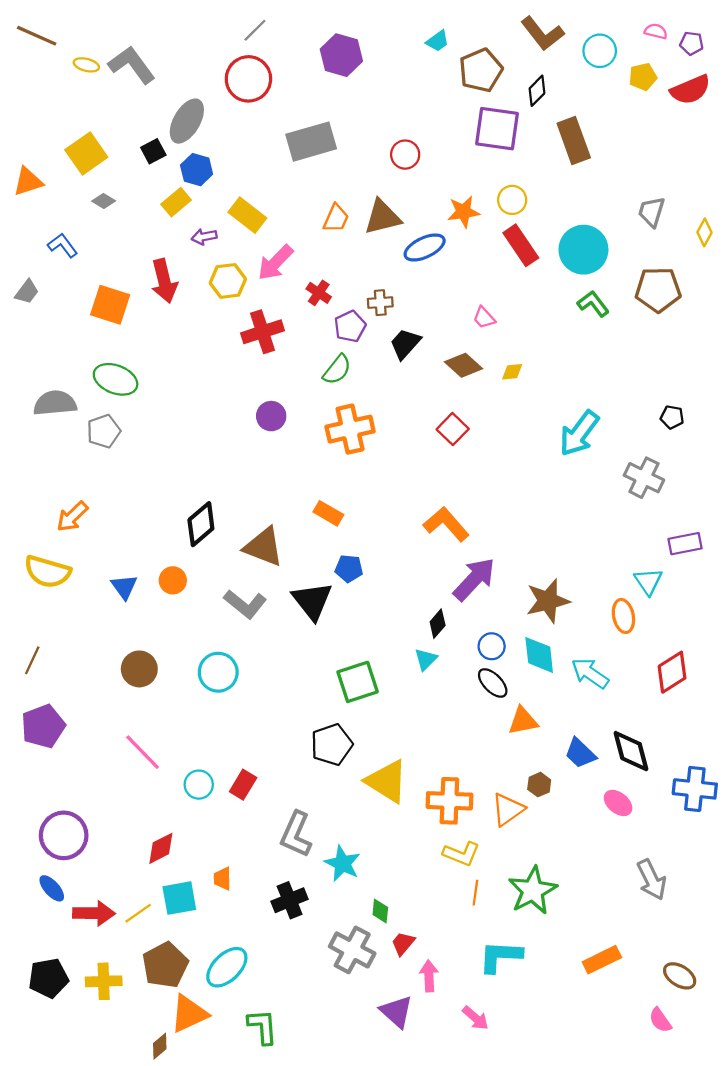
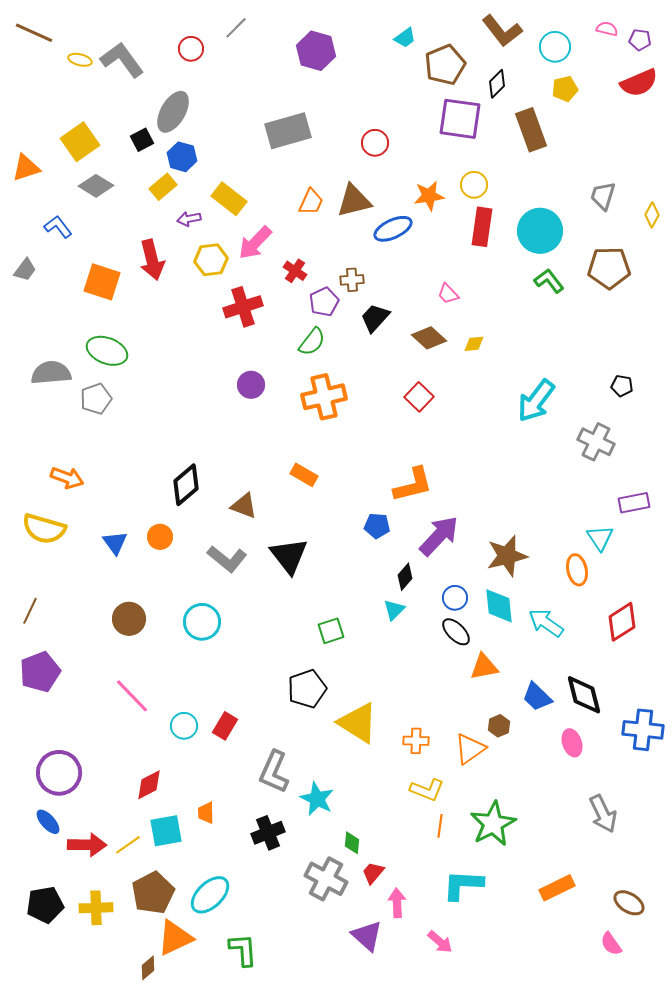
yellow pentagon: (643, 77) -> (565, 89), moved
red circle: (248, 79) -> (191, 49), moved, size x0.6
gray diamond: (104, 201) -> (96, 186), size x1.6
red rectangle: (521, 245) -> (482, 227), turned 42
orange arrow: (72, 517) -> (67, 478), turned -116
orange L-shape: (446, 524) -> (413, 485), turned 117
brown triangle: (264, 547) -> (244, 506), size x0.7
blue pentagon: (349, 568) -> (377, 526), moved
green square: (358, 682) -> (331, 631), size x0.7
orange cross: (449, 801) -> (416, 741), size x0.6
pink ellipse: (618, 803) -> (572, 743), turned 32

